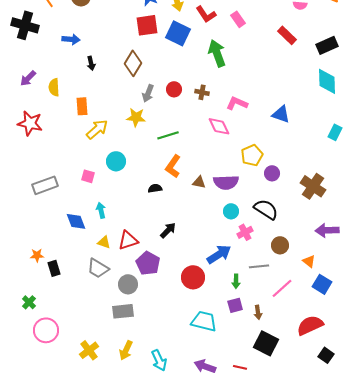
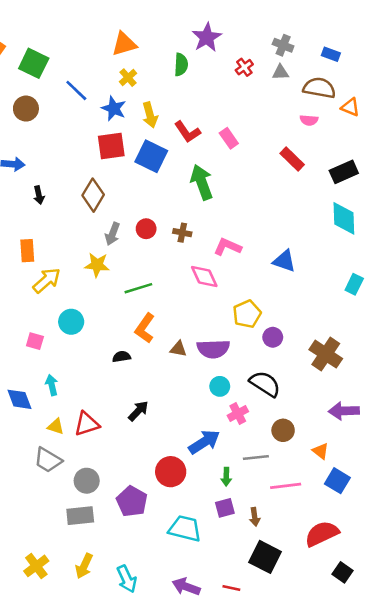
purple pentagon: (148, 263) -> (132, 501), moved
pink line: (282, 288) -> (286, 486), turned 35

